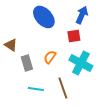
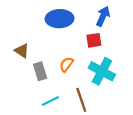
blue ellipse: (44, 17) -> (60, 19), turned -50
cyan line: (36, 89) -> (50, 101), turned -35

